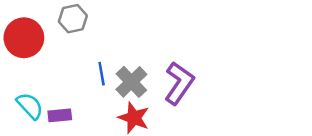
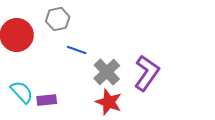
blue line: (102, 74) -> (77, 50), moved, turned -60

